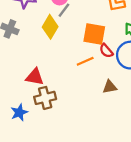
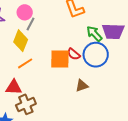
orange square: (94, 34) -> (60, 59), moved
orange line: (85, 61) -> (25, 63), moved

